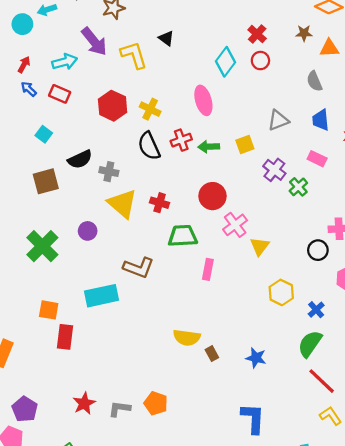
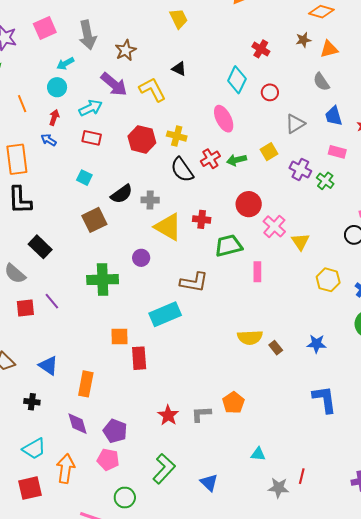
cyan circle: (22, 24) -> (57, 87), moved
red circle: (260, 61) -> (270, 92), moved
blue arrow: (29, 89) -> (49, 140), moved
green cross: (42, 246) -> (103, 280), turned -36
orange pentagon: (156, 403) -> (233, 403), turned 30

